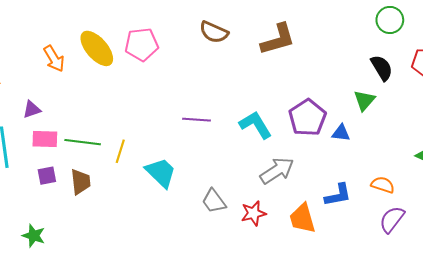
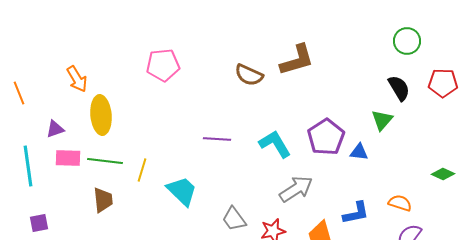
brown semicircle: (214, 32) -> (249, 75), moved
yellow ellipse: (97, 48) -> (101, 115), moved, turned 36
purple square: (47, 176) -> (39, 223), moved

